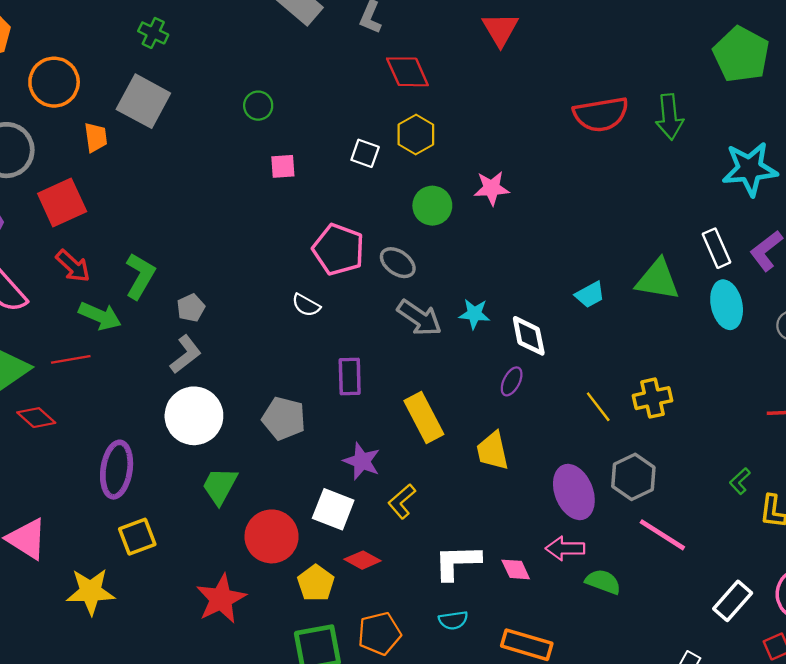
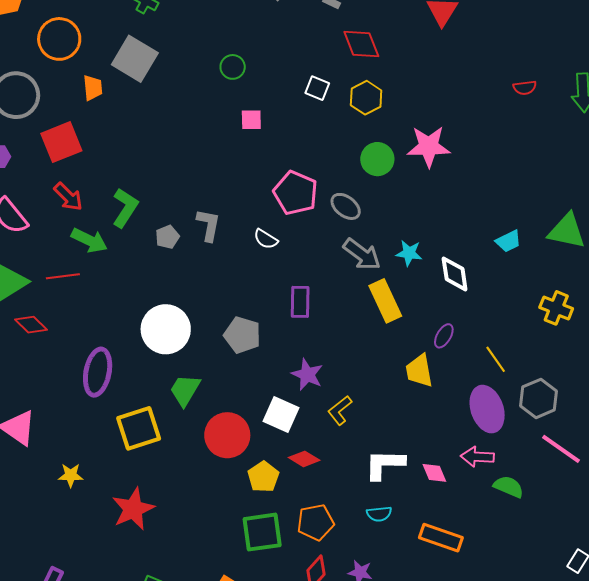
red semicircle: (601, 114) -> (525, 88), size x0.5
white square: (365, 153) -> (317, 88), moved
pink star: (492, 188) -> (429, 146), size x1.4
gray L-shape: (186, 354) -> (209, 225), moved, turned -44
purple ellipse: (512, 381) -> (444, 336), moved
yellow cross: (653, 398) -> (556, 308), moved, turned 32
yellow line: (598, 407) -> (496, 359), moved
yellow rectangle: (424, 417) -> (385, 301), moved
yellow square: (137, 537) -> (139, 428), moved, size x1.4
yellow star: (91, 592) -> (71, 475), size x0.6
red star: (221, 599) -> (133, 509), moved

